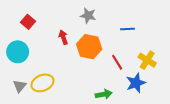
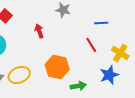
orange hexagon: (89, 47) -> (57, 67), moved
red line: (117, 62) -> (91, 45), moved

